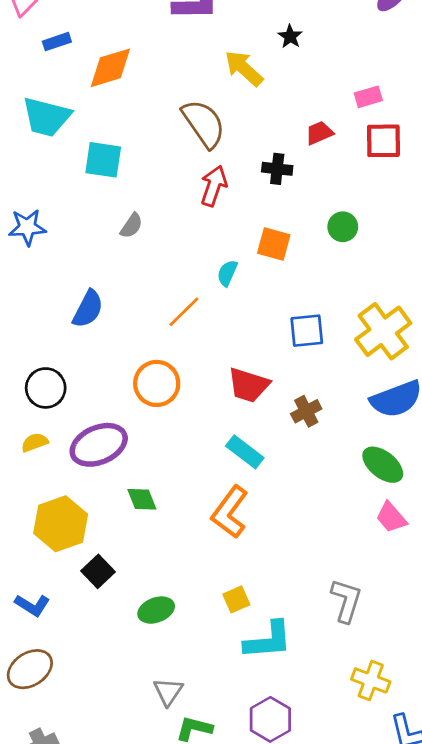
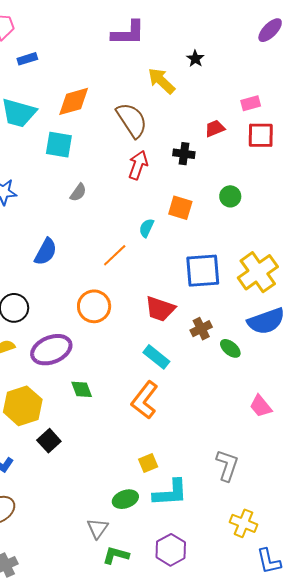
orange diamond: (110, 68) -> (74, 101), moved
blue square: (307, 331) -> (203, 271), size x1.4
green ellipse: (383, 465) -> (230, 348), moved, size x0.7
green ellipse: (156, 610) -> (125, 499), moved

